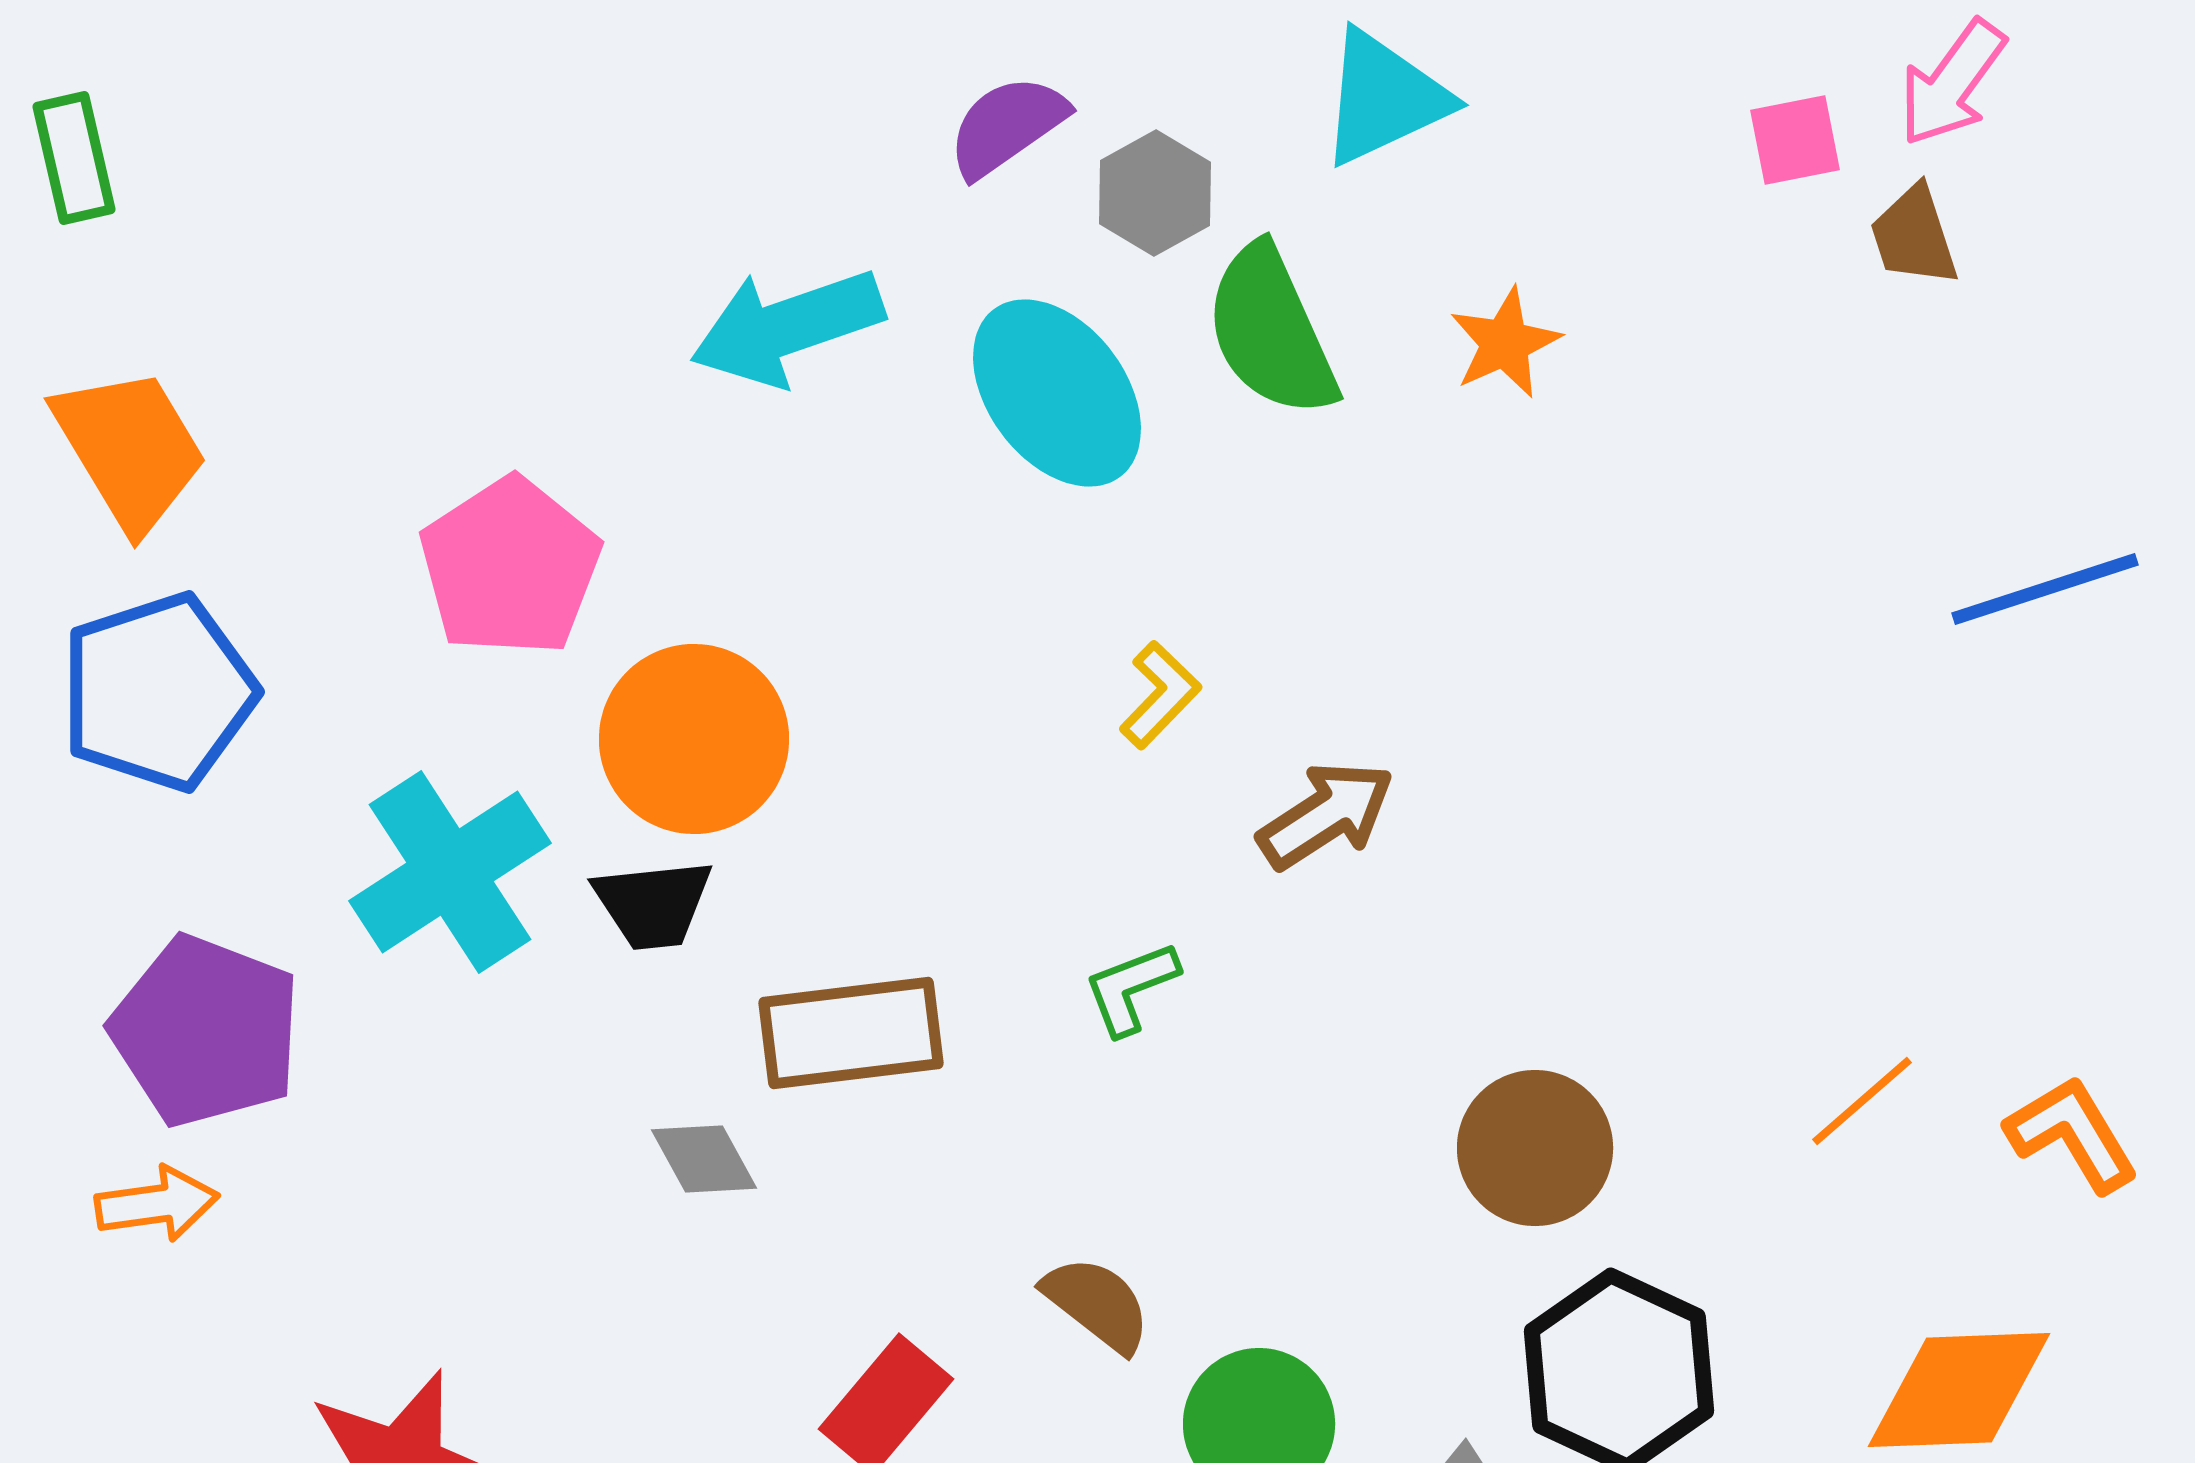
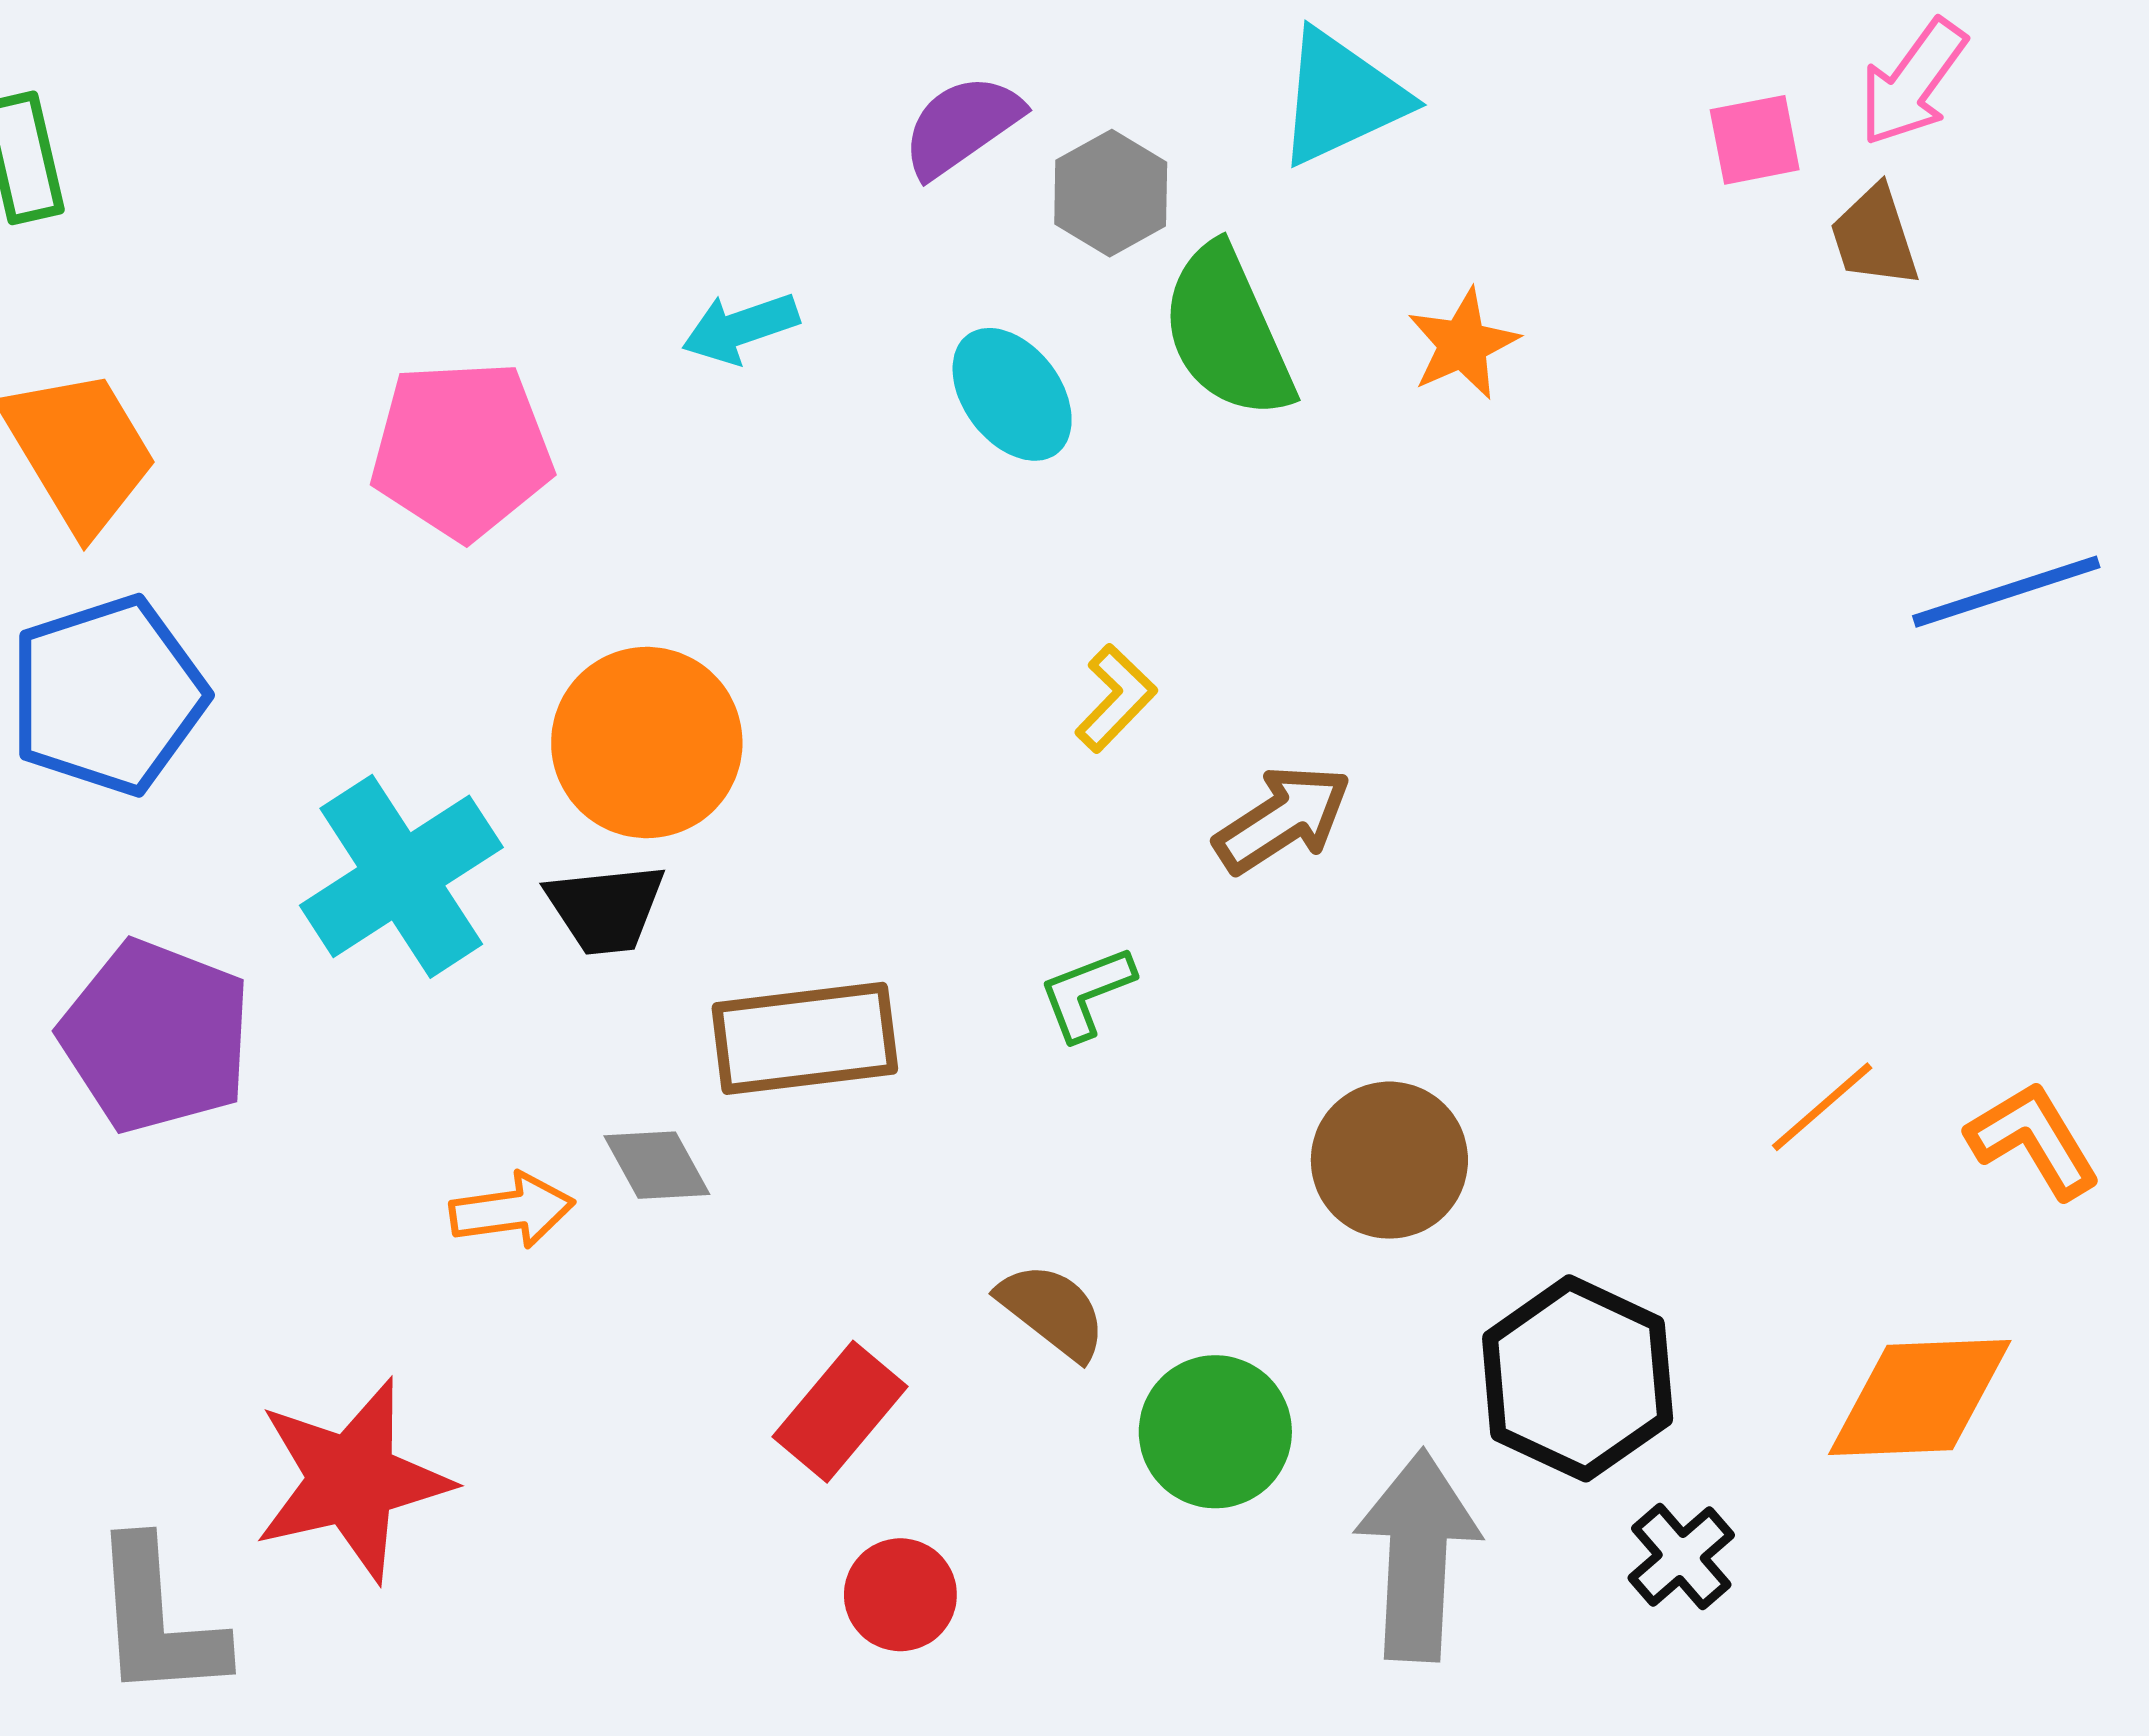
cyan arrow: (787, 327) -> (740, 328), size x0.6
cyan ellipse: (1057, 393) -> (1012, 394), size x0.7
pink pentagon: (510, 567) -> (462, 450), moved, turned 30
brown circle: (1535, 1148) -> (1389, 1160), moved
orange arrow: (157, 1204) -> (512, 1210), moved

